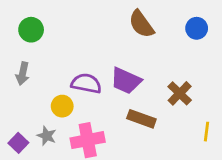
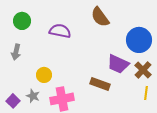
blue circle: (197, 28) -> (139, 40), moved, size x1.6
purple trapezoid: (126, 81) -> (118, 64), moved
purple semicircle: (86, 83) -> (60, 31), moved
brown cross: (180, 93) -> (143, 70), moved

